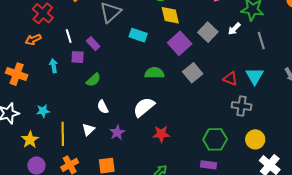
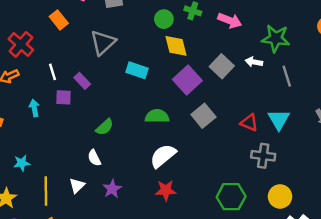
white arrow: (234, 29) -> (254, 62), turned 56
green semicircle: (93, 80) -> (105, 127), moved
white semicircle: (144, 107) -> (163, 156), moved

